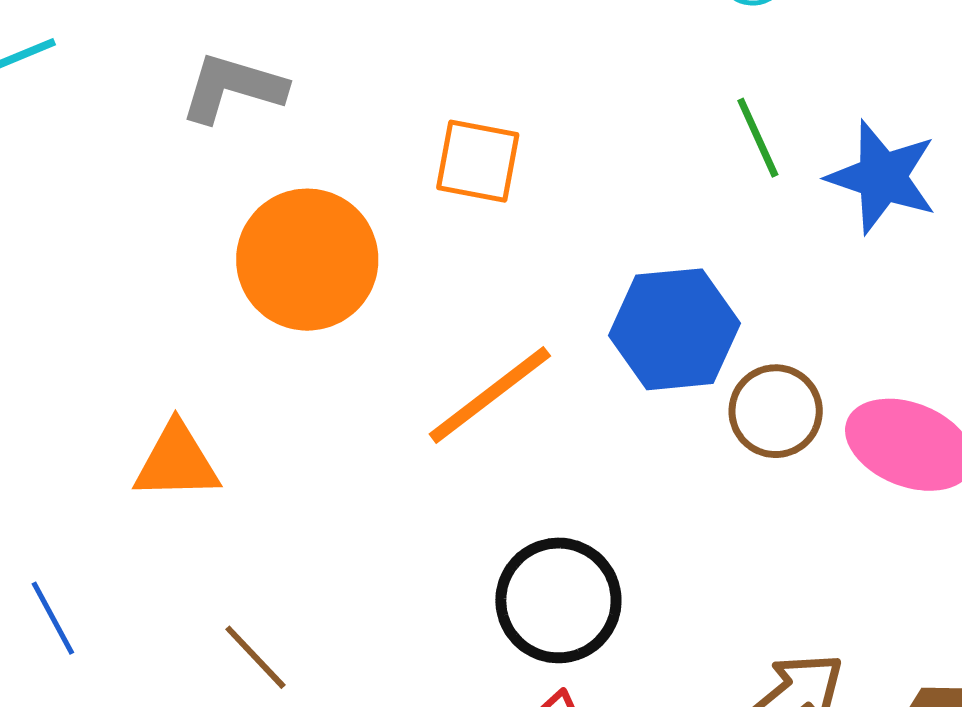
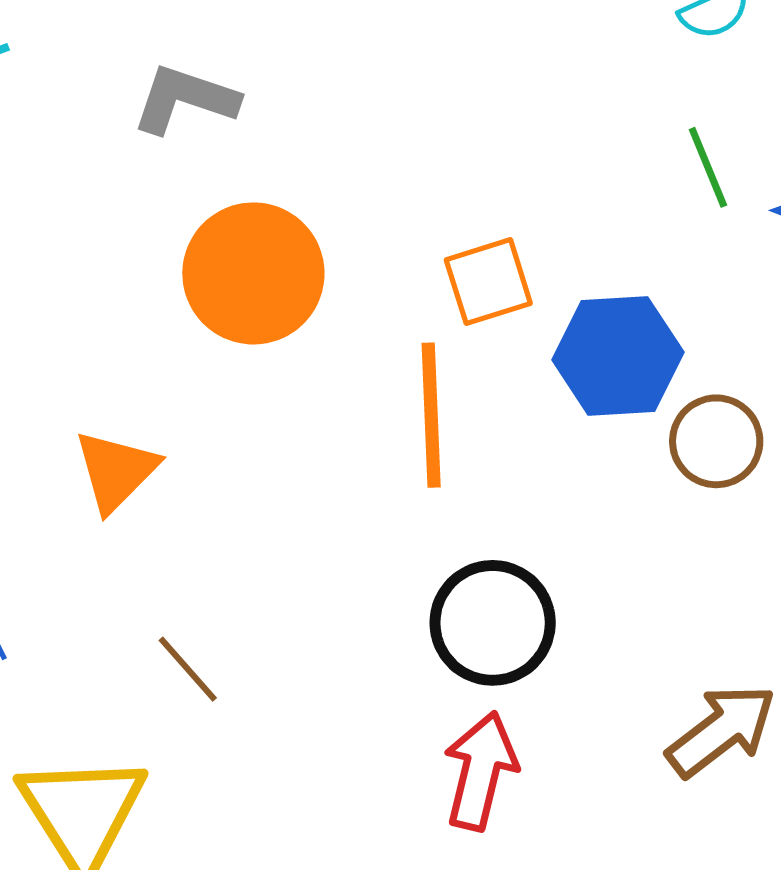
orange square: (478, 161) -> (488, 282), moved, turned -30
orange line: (490, 395) -> (431, 415), turned -57
orange triangle: (177, 462) -> (116, 471), turned -46

